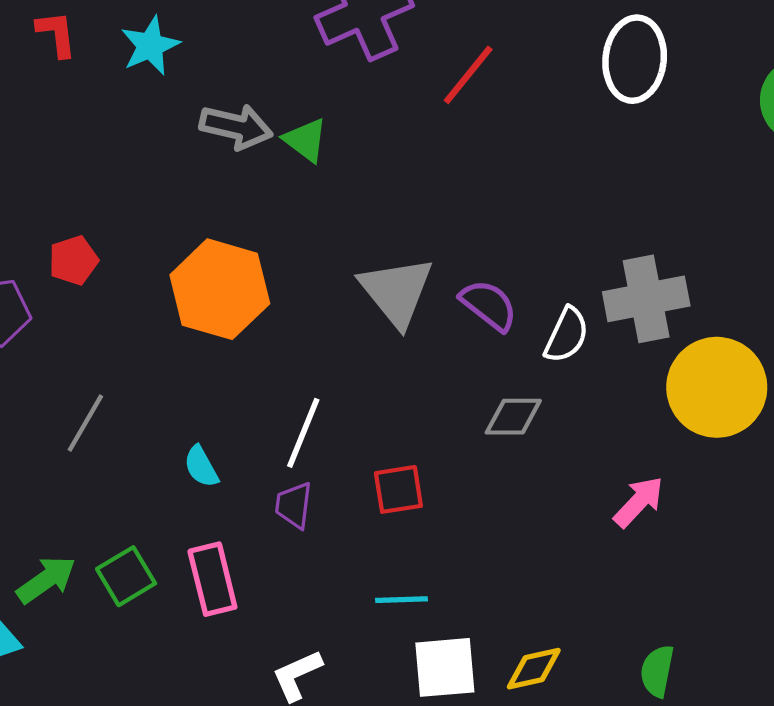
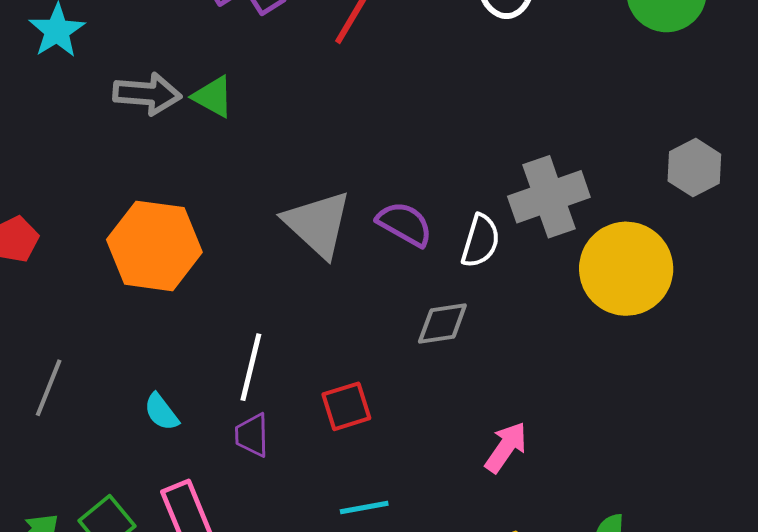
pink arrow: (639, 502) -> (506, 447), moved

